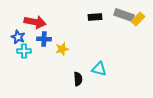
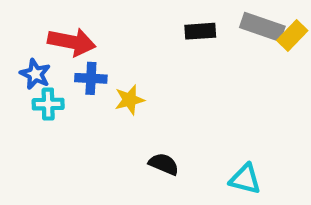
cyan triangle: (99, 69) -> (245, 179), moved
black semicircle: (78, 79) -> (164, 164), turned -64

